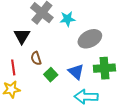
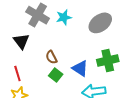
gray ellipse: (90, 39) -> (100, 23), moved
brown semicircle: (36, 58) -> (51, 57), moved

